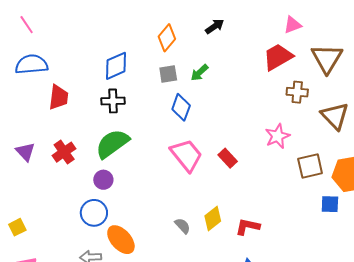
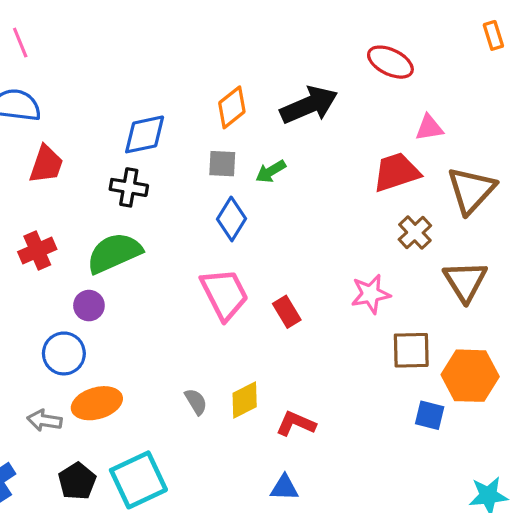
black arrow: (215, 26) -> (309, 105), size x1.8
brown cross: (297, 92) -> (415, 233), turned 30
orange ellipse: (121, 240) -> (97, 403), turned -76

